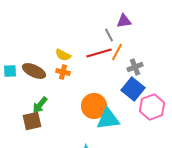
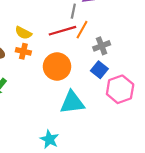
gray line: (109, 35) -> (73, 11), turned 40
blue square: (133, 89) -> (99, 70), size x0.7
orange circle: (94, 106) -> (57, 67), moved

